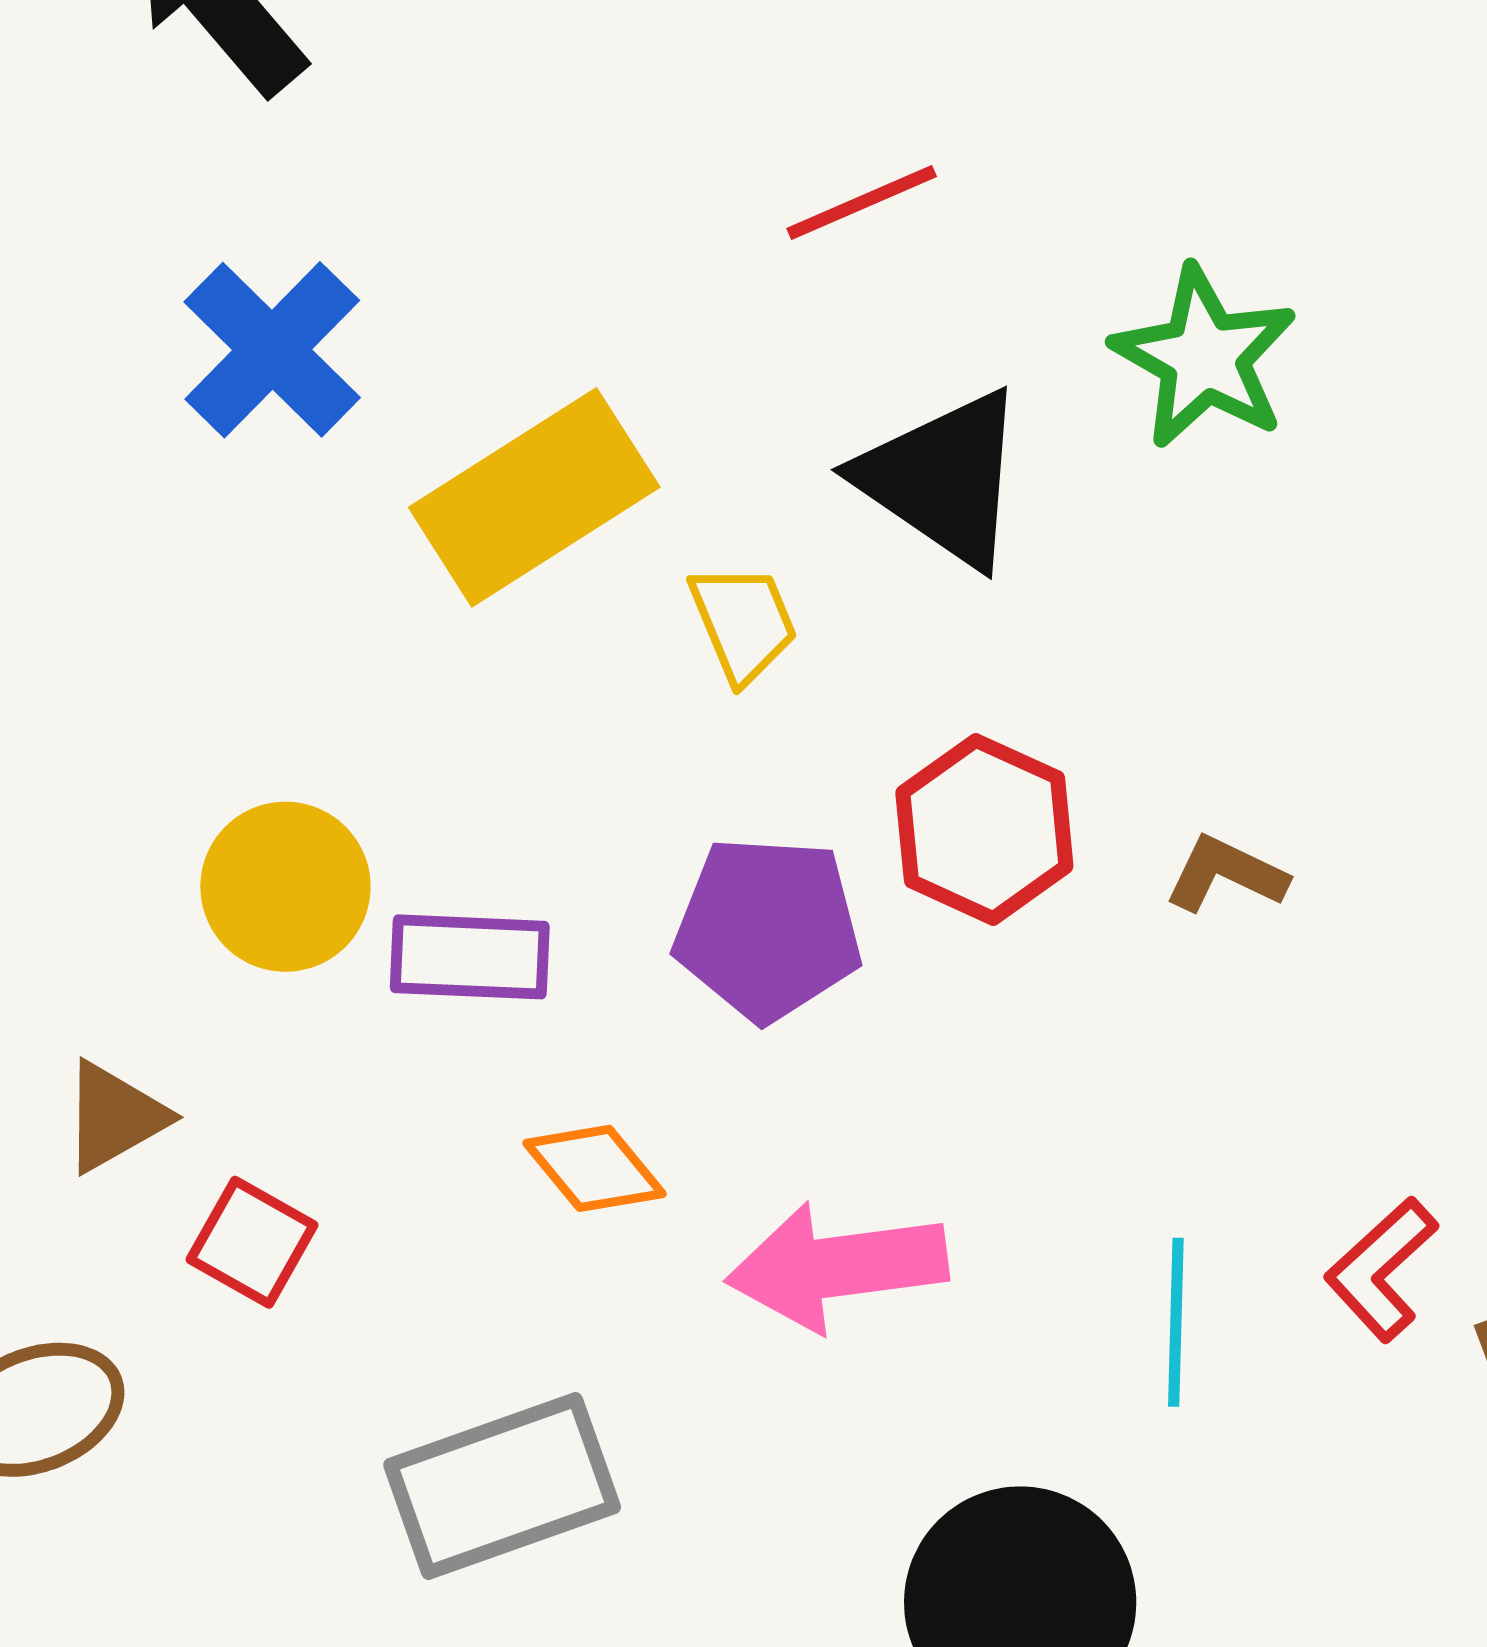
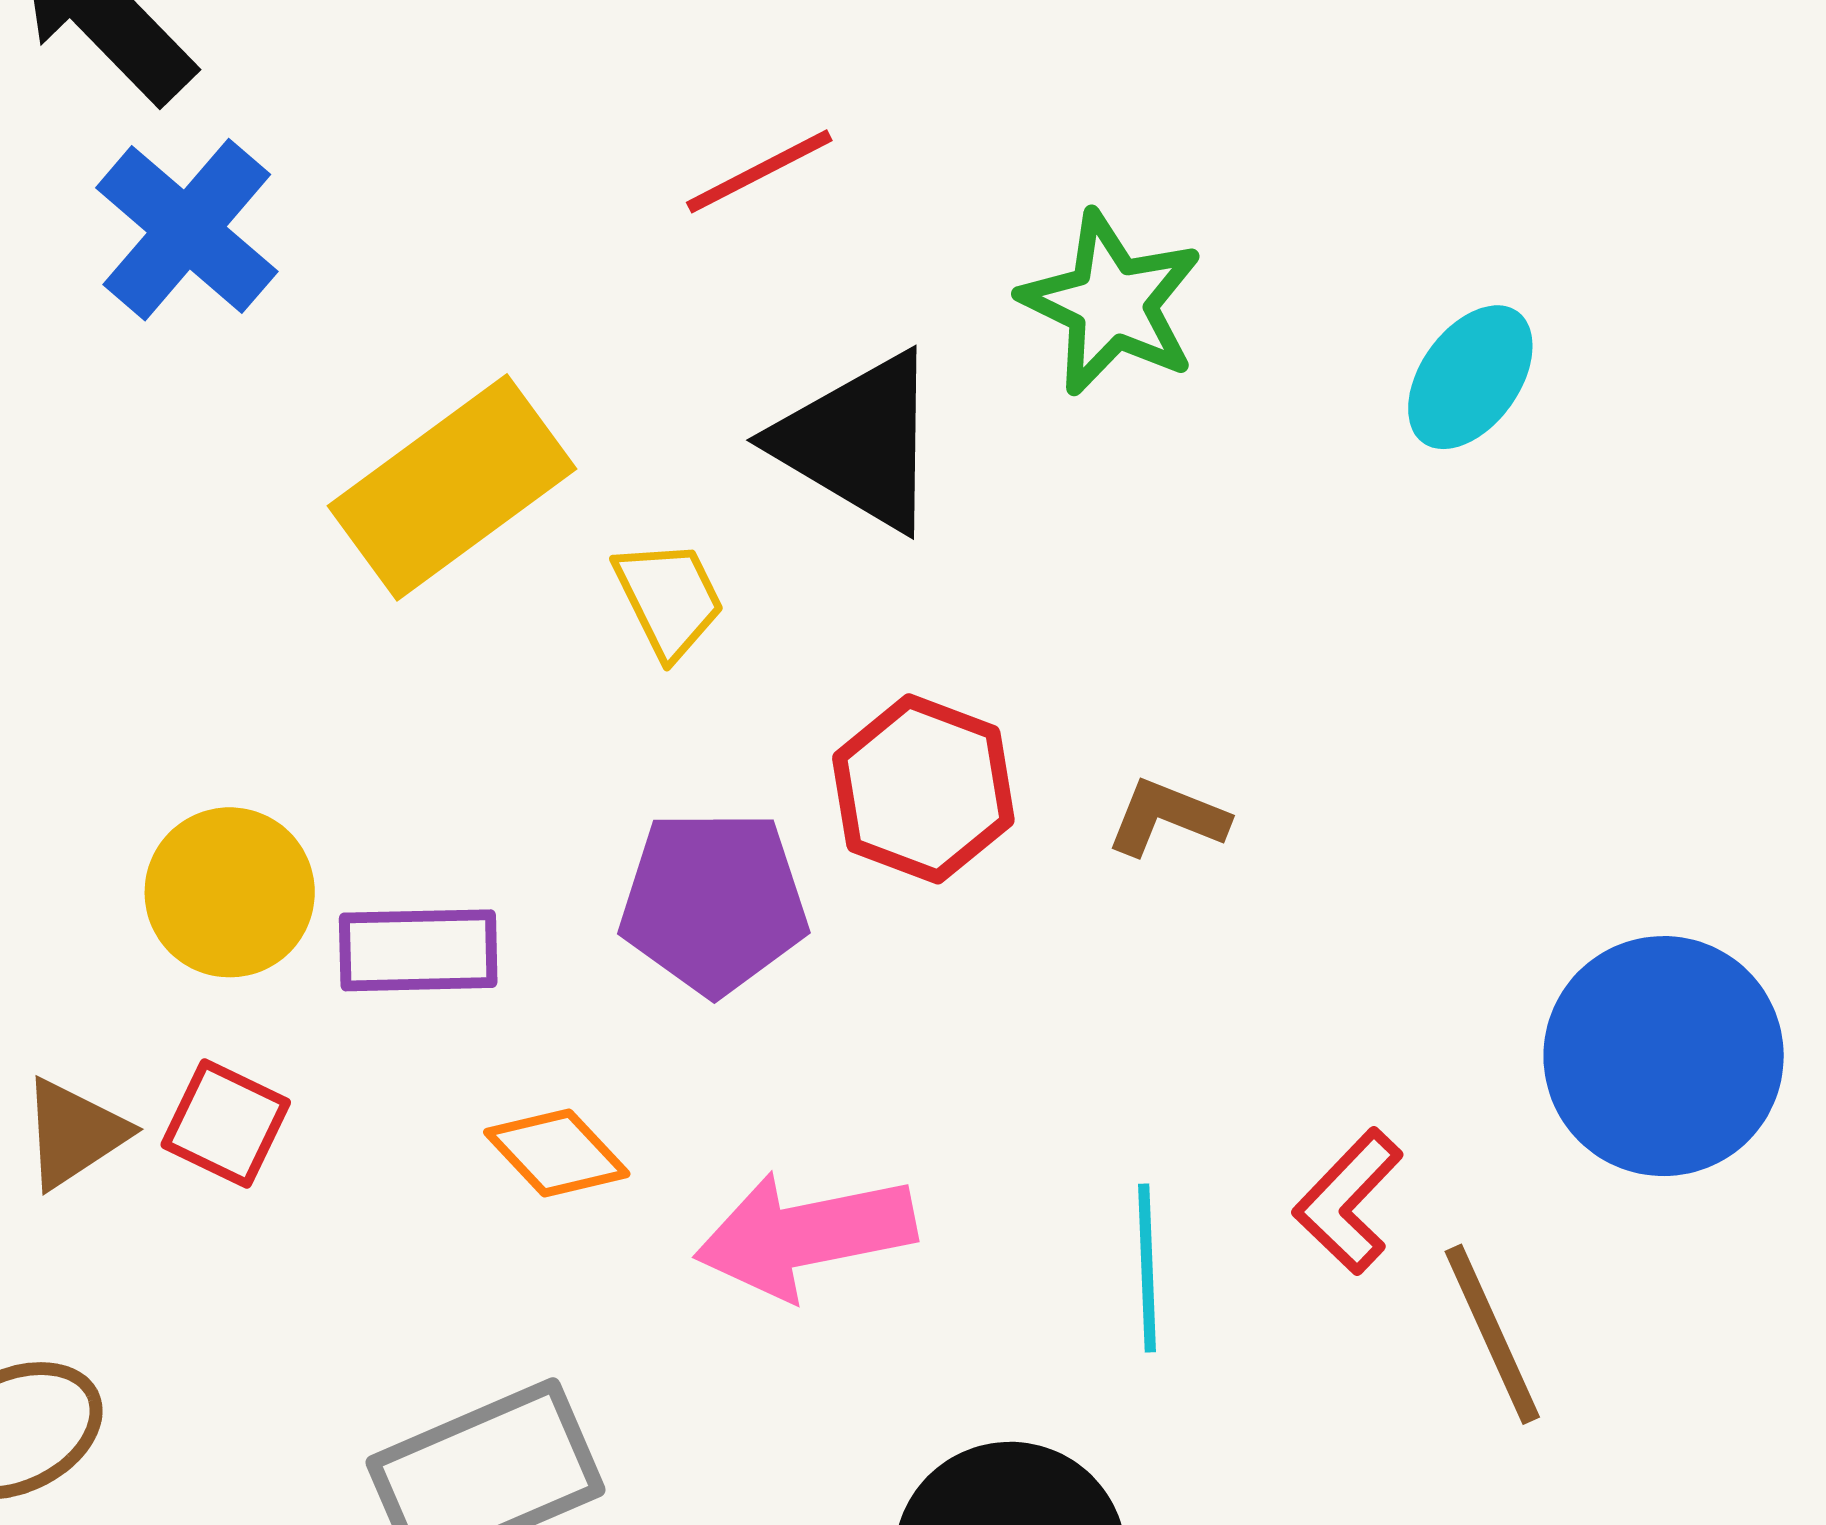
blue cross: (272, 350) -> (187, 230), moved
red square: (252, 1242) -> (226, 1123), moved

